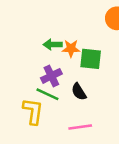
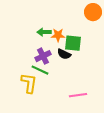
black semicircle: (79, 92) -> (64, 54), moved, turned -32
pink line: (80, 127) -> (78, 95), moved

